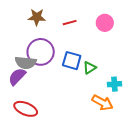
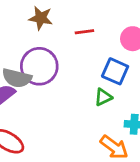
blue square: (72, 61) -> (115, 71), moved

